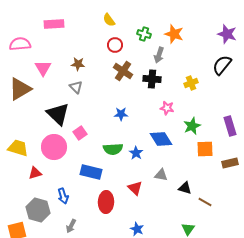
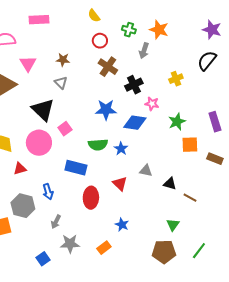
black cross: (152, 79) -> (134, 85), moved, turned -30
blue star: (121, 114) -> (106, 110), size x1.5
blue diamond: (161, 139) -> (135, 123), moved, turned -50
brown rectangle: (230, 163) -> (215, 159), turned 35

